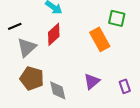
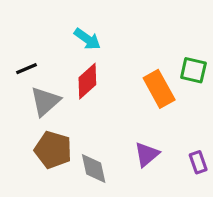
green square: (117, 18) -> (193, 70), moved

